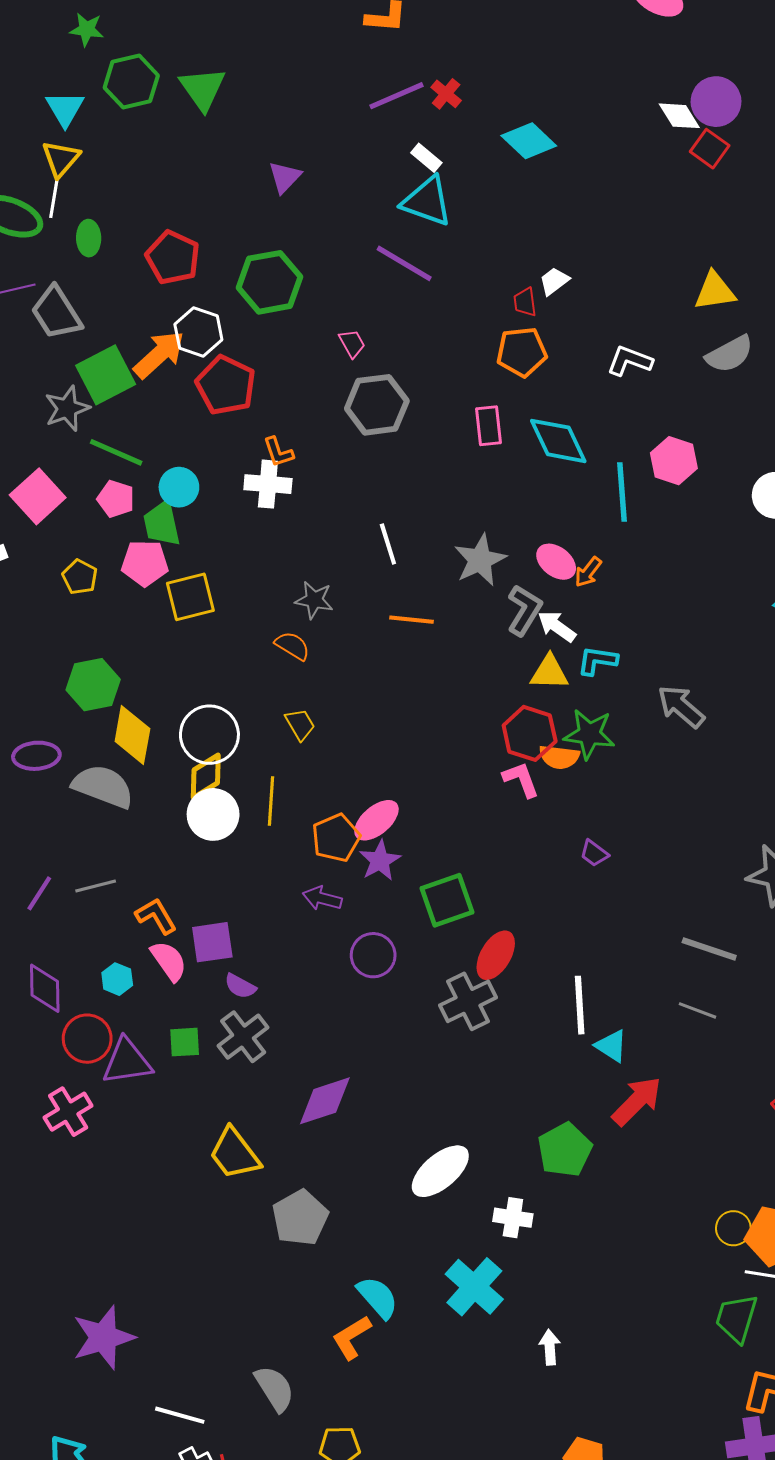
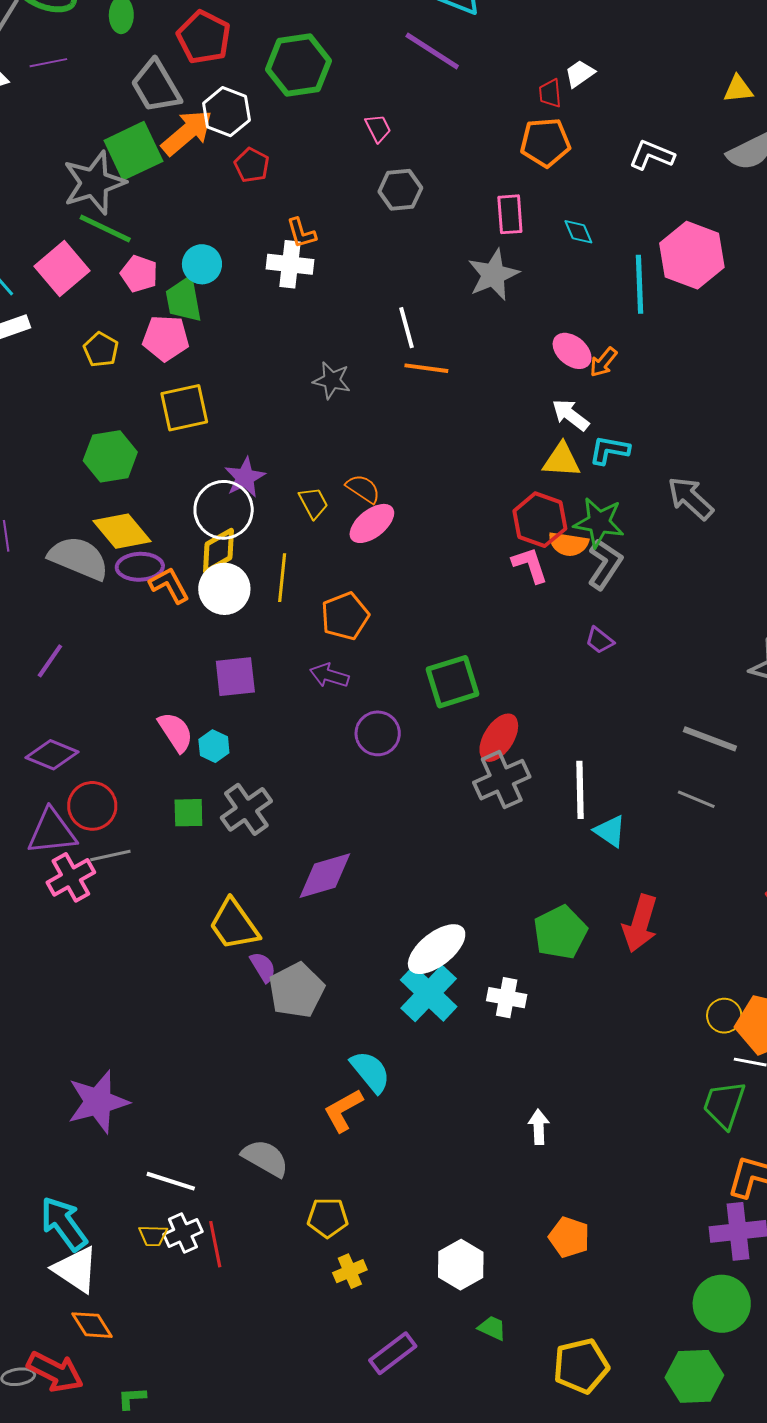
yellow triangle: (715, 291) -> (738, 89), size x0.7
gray trapezoid: (56, 313) -> (156, 86), moved
red pentagon: (226, 385) -> (252, 165), size x0.6
gray hexagon: (377, 405) -> (400, 190), size x0.7
gray star: (67, 408) -> (94, 183), size x1.4
cyan diamond: (558, 441) -> (578, 232), size x0.5
green line: (116, 452) -> (105, 228), moved
pink hexagon: (674, 461) -> (692, 255), size x1.4
gray star: (480, 560) -> (493, 275), moved
yellow square: (190, 597) -> (184, 408), moved
gray L-shape: (524, 610) -> (605, 564), moved
orange line: (412, 620) -> (426, 368), moved
orange semicircle: (292, 646) -> (363, 489), moved
yellow diamond: (132, 735) -> (122, 531), moved, turned -52
purple ellipse: (36, 756) -> (140, 567), moved
gray semicircle: (103, 786) -> (79, 558), moved
pink ellipse: (376, 820) -> (372, 523), moved
purple star: (380, 861) -> (245, 477), moved
gray line: (96, 886) -> (110, 856), moved
orange L-shape: (156, 916) -> (169, 585), moved
purple square: (212, 942) -> (235, 677), moved
cyan hexagon: (117, 979) -> (214, 746), moved
purple semicircle: (240, 986) -> (263, 967), moved, turned -152
purple diamond: (45, 988) -> (52, 755), turned -69
gray cross: (468, 1001) -> (502, 780), moved
purple triangle: (127, 1062) -> (52, 832), moved
red arrow: (637, 1101) -> (640, 924), moved, turned 150
cyan cross: (474, 1287) -> (429, 993), moved
gray semicircle: (275, 1388) -> (265, 1158), turned -30

